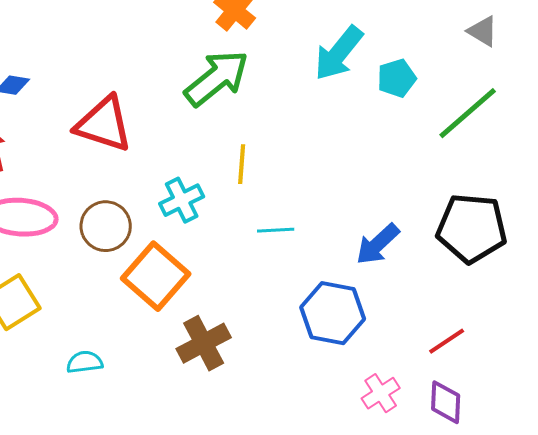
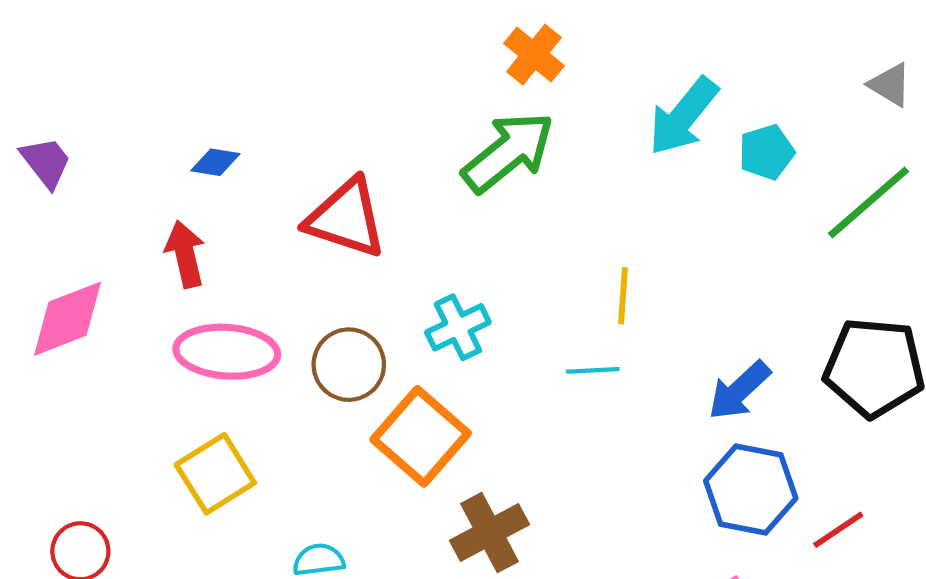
yellow line: (242, 164) -> (623, 296), moved
blue hexagon: (333, 313) -> (751, 490), moved

